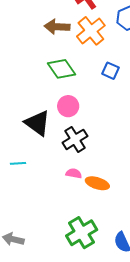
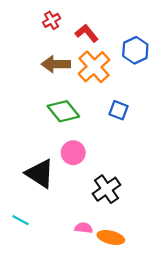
black cross: (75, 139) -> (107, 189), moved
cyan line: (18, 163) -> (21, 220), turned 35

